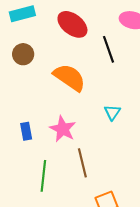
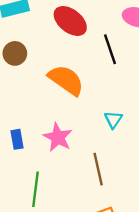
brown line: (82, 163) -> (98, 169), moved

